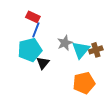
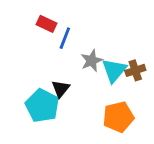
blue line: (36, 30) -> (65, 38), moved
cyan pentagon: (30, 50) -> (42, 106), moved, turned -30

